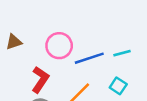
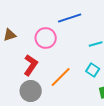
blue line: (89, 58) -> (70, 18), moved

